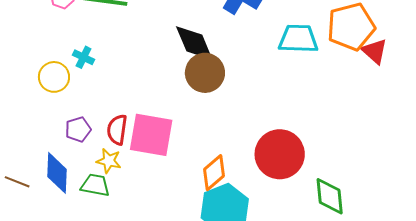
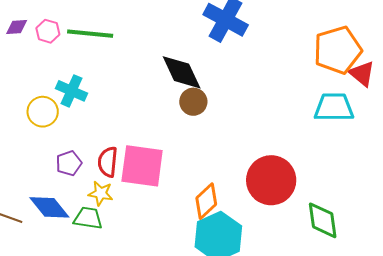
cyan trapezoid: (298, 39) -> (334, 107), moved
cyan cross: (84, 57) -> (71, 91), size x1.4
brown circle: (205, 73) -> (193, 102), size x0.7
blue diamond: (57, 173) -> (49, 207), turned -39

